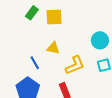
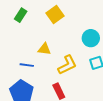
yellow square: (54, 17) -> (55, 15), moved, turned -30
blue line: (35, 63) -> (27, 65), turned -48

